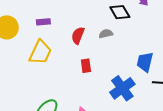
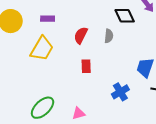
gray semicircle: (106, 34) -> (109, 36), turned 104
blue cross: (122, 88) -> (120, 92), size x0.7

